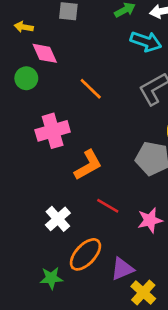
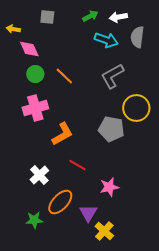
green circle: (26, 78) -> (35, 74), moved
pink star: (150, 220) -> (109, 187), moved
purple triangle: (122, 269) -> (88, 213), turned -36

